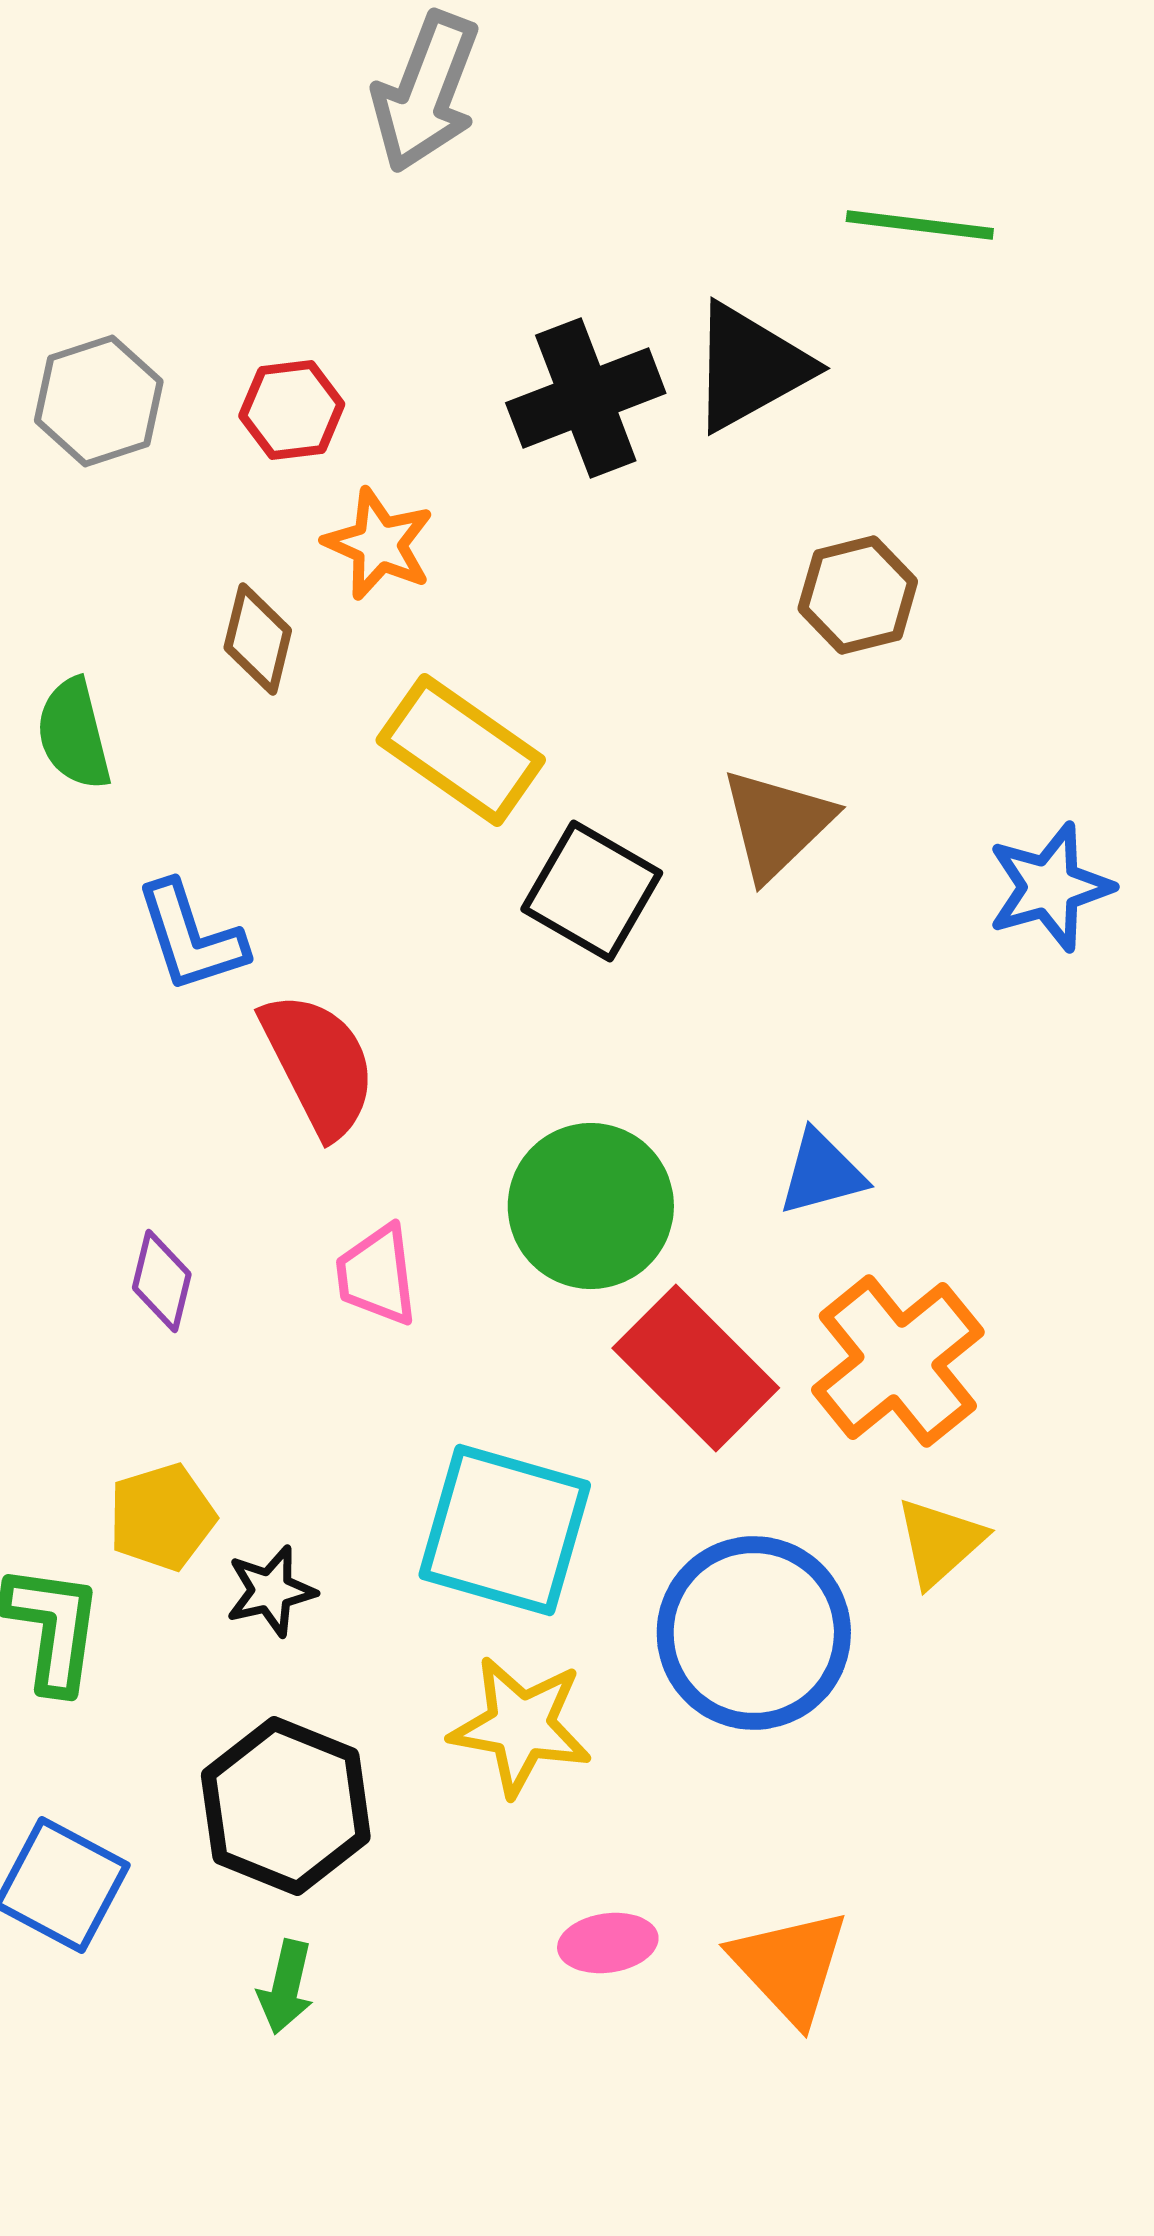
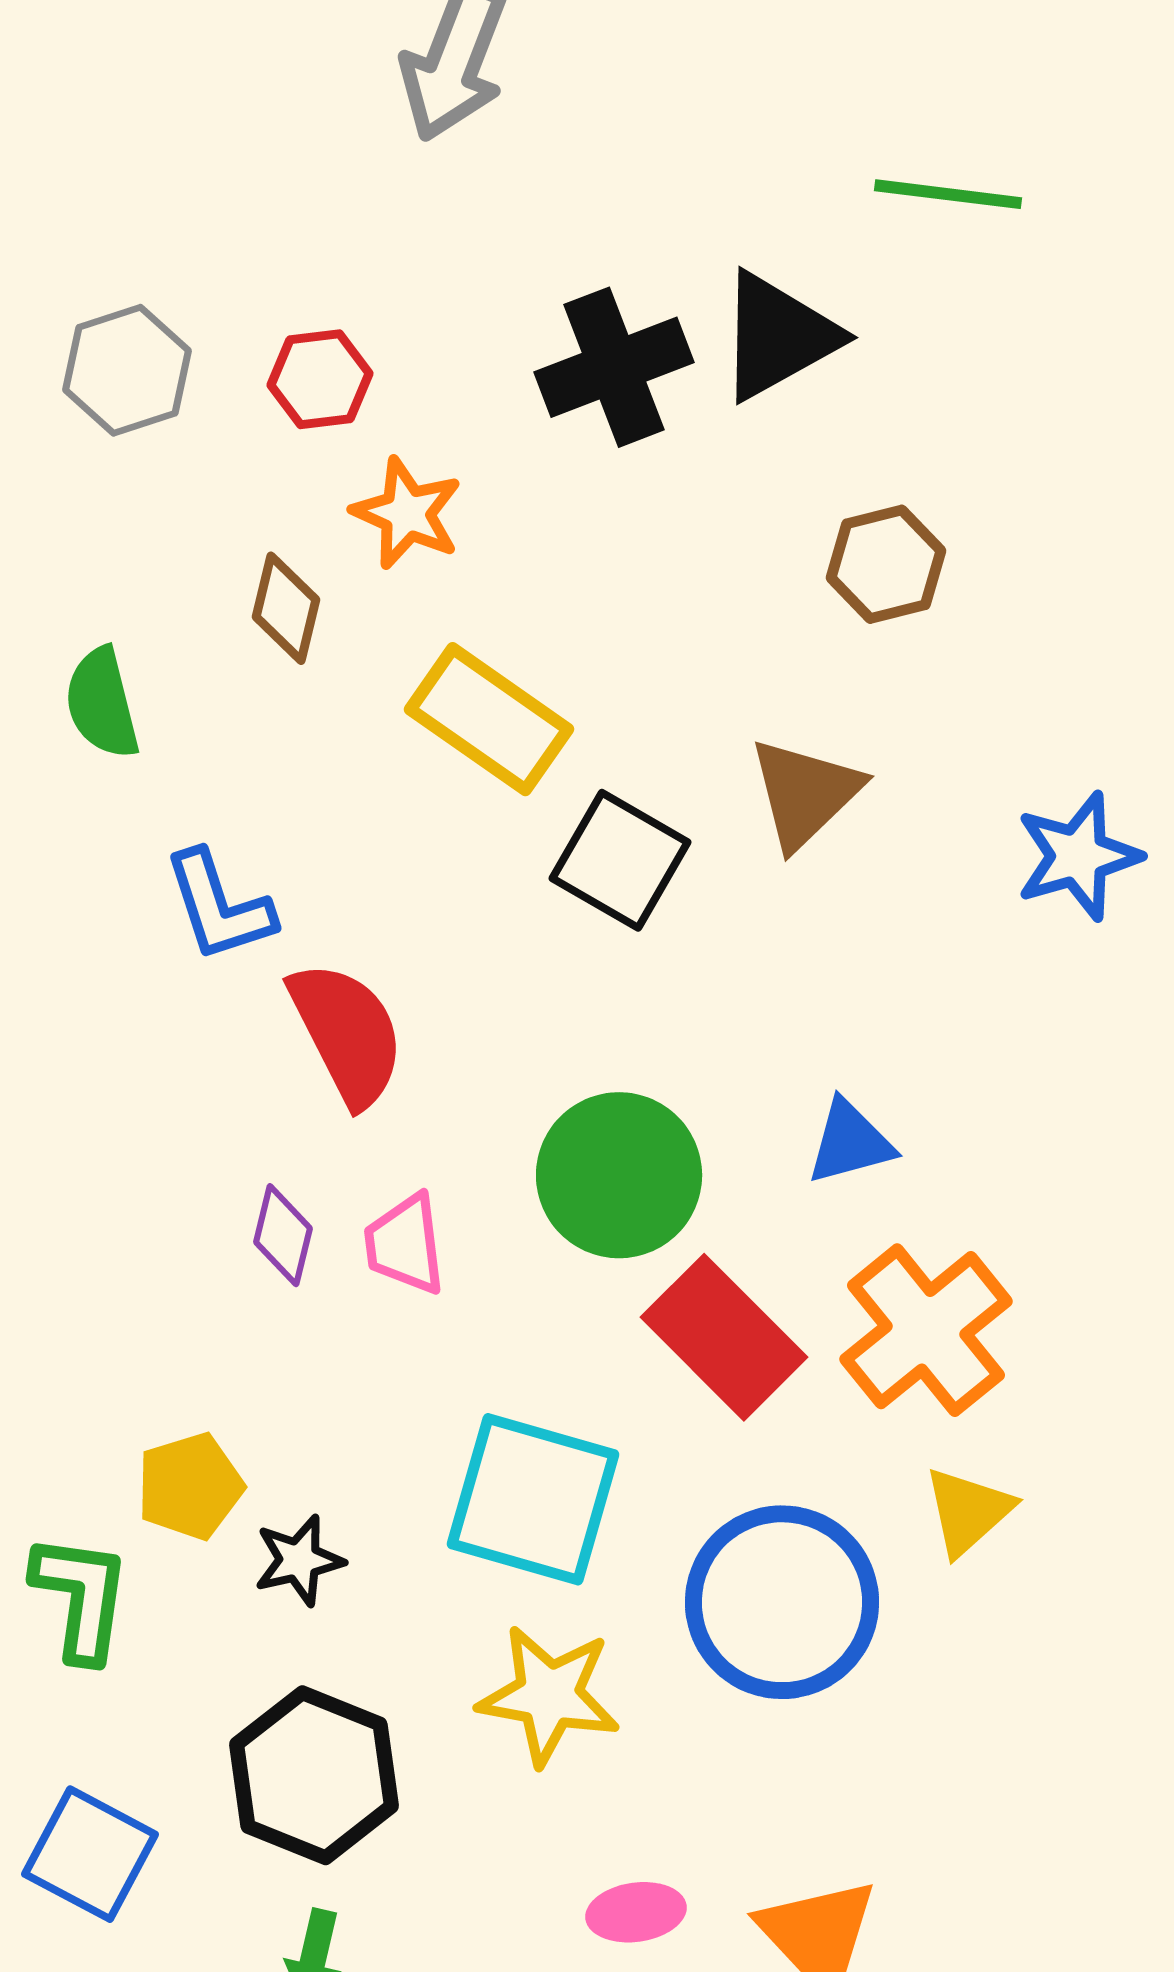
purple diamond: (162, 1281) -> (283, 1235), moved

